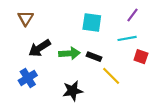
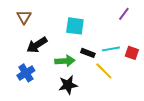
cyan square: (92, 22) -> (75, 26), moved
cyan line: (127, 38) -> (111, 49), moved
green arrow: (69, 53) -> (65, 61), moved

